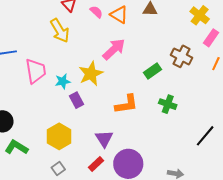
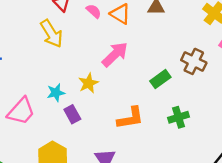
pink trapezoid: (36, 71) -> (21, 111), moved, turned 52
yellow star: (91, 74) -> (88, 83), size x0.7
green cross: (168, 104) -> (179, 117), turned -36

